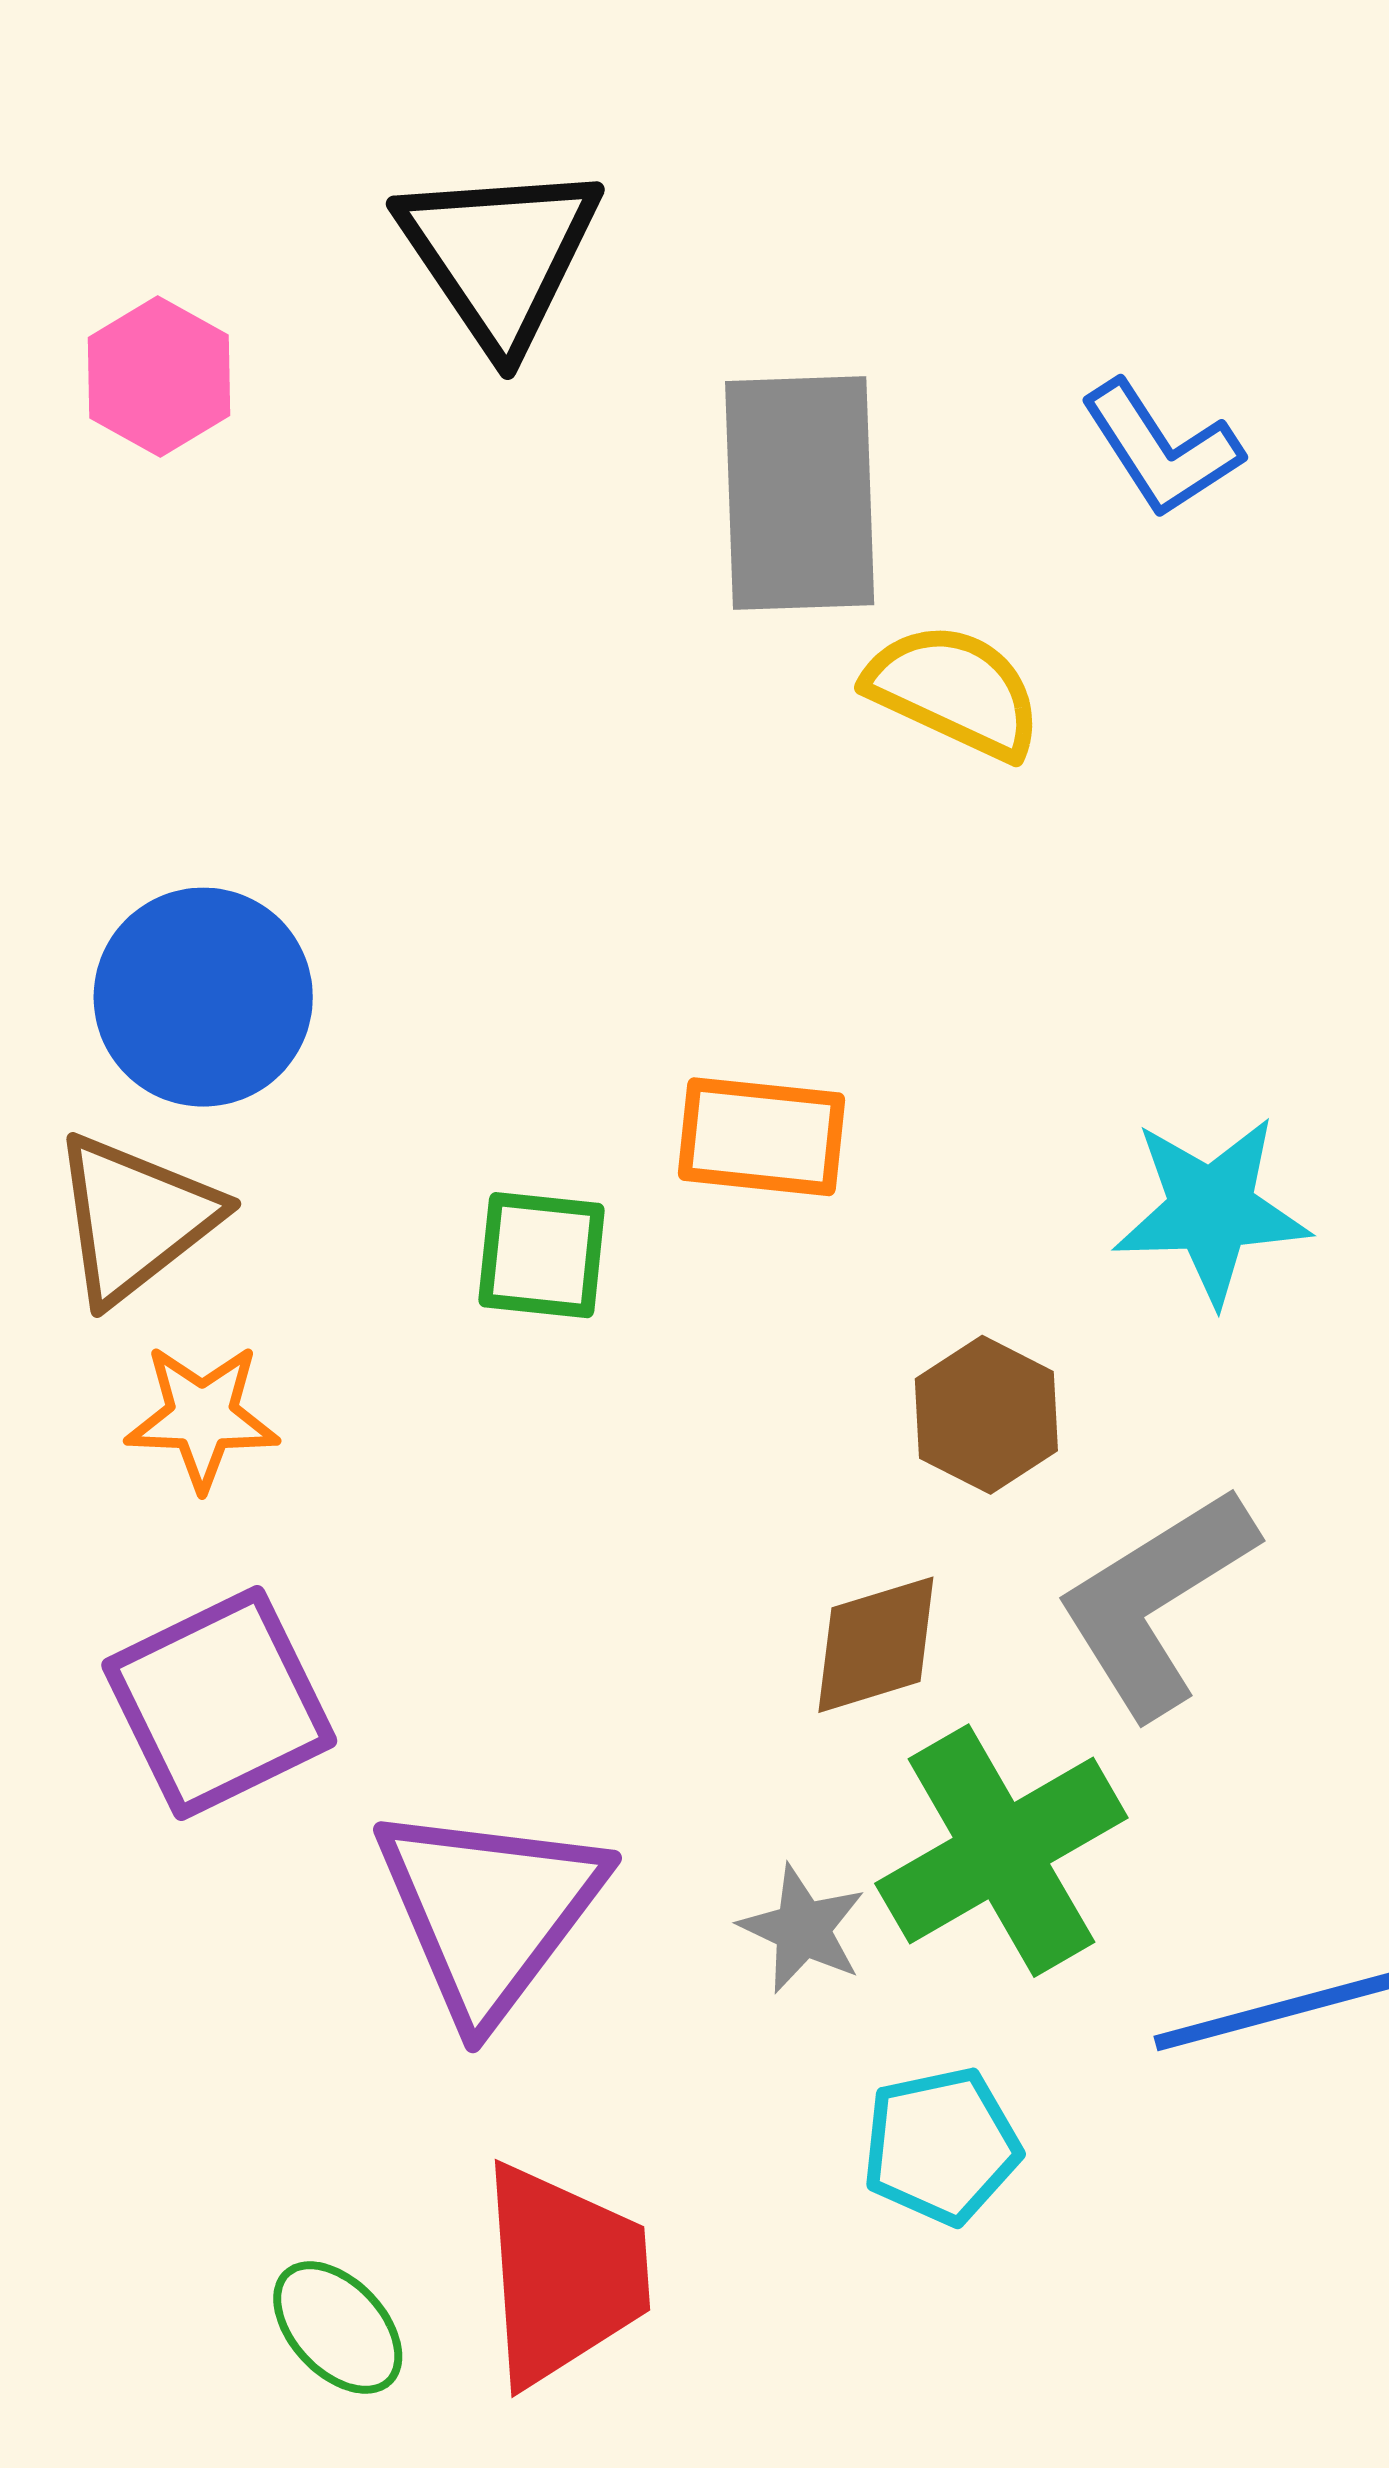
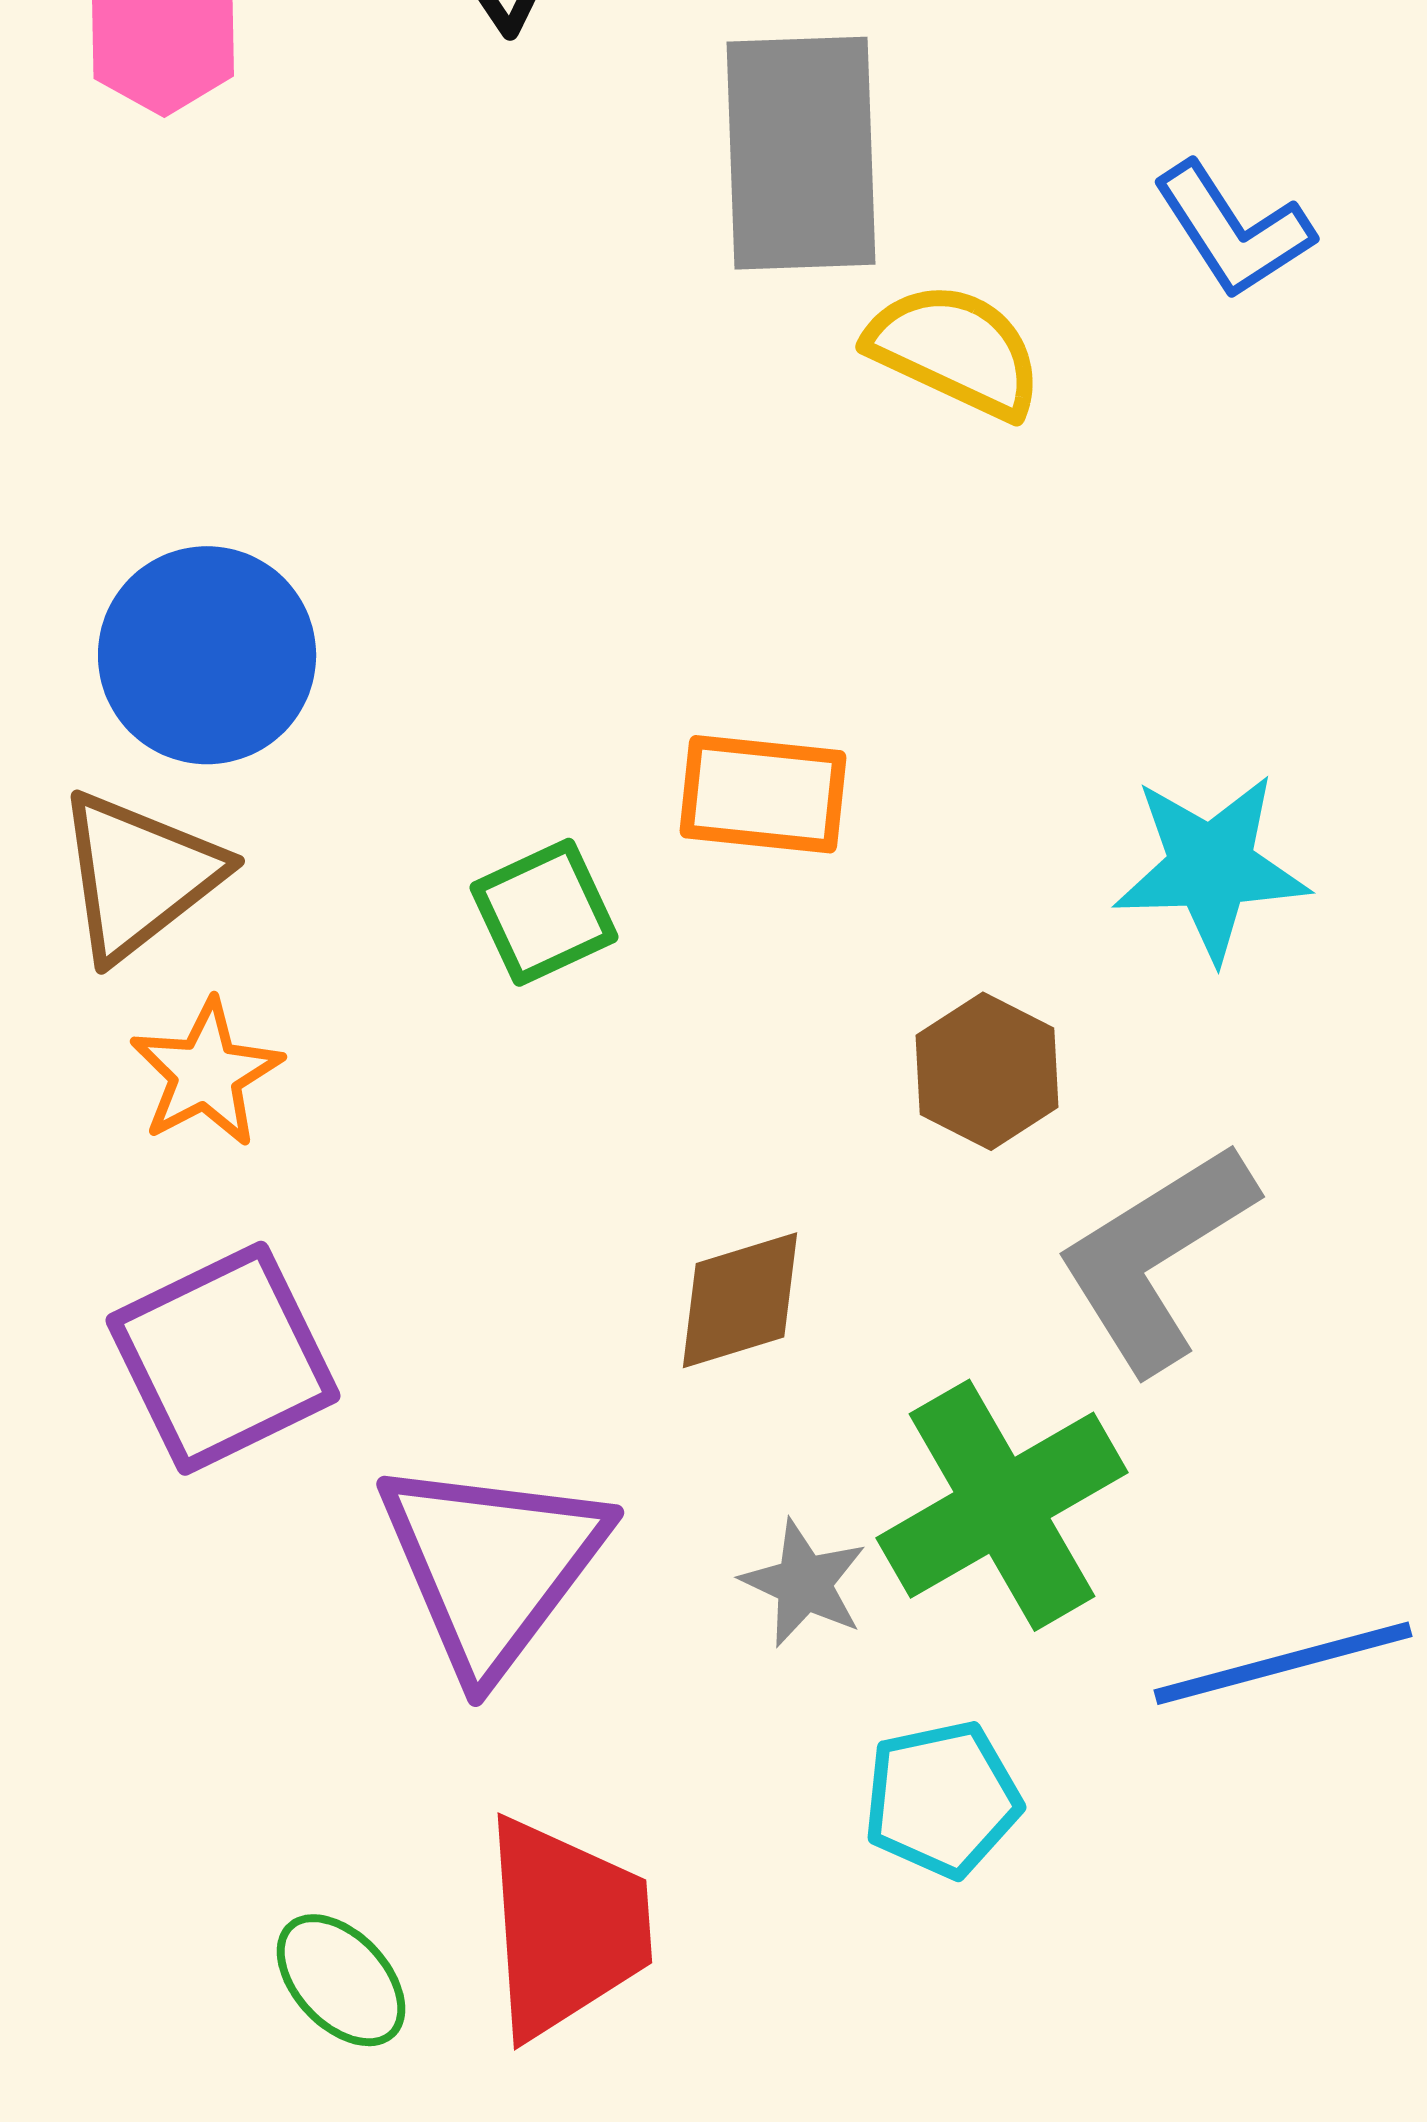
blue L-shape: (1161, 449) -> (1233, 230), moved
green square: (542, 1255) -> (544, 912), turned -31
orange star: (202, 1417) -> (206, 1073), turned -30
brown diamond: (876, 1645) -> (740, 1300), moved

